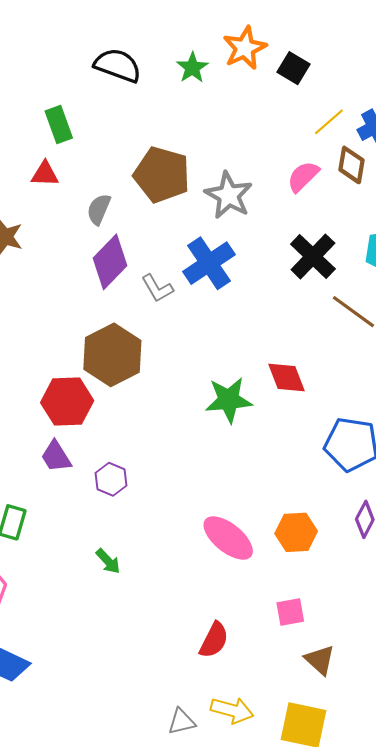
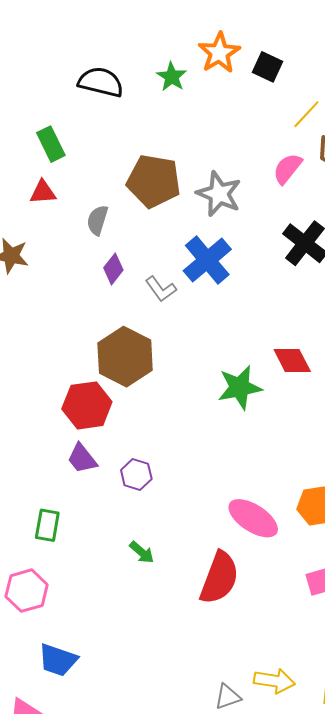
purple diamond: (110, 262) -> (113, 269), size x0.6
red semicircle: (214, 640) -> (219, 578), moved, size x1.5

